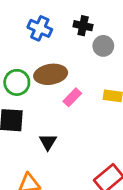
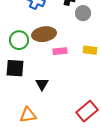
pink rectangle: (72, 97) -> (60, 51), turned 40

